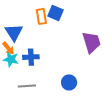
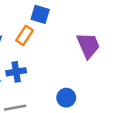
orange rectangle: (41, 16) -> (25, 35), moved, turned 49

